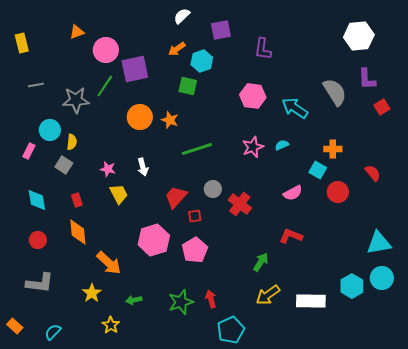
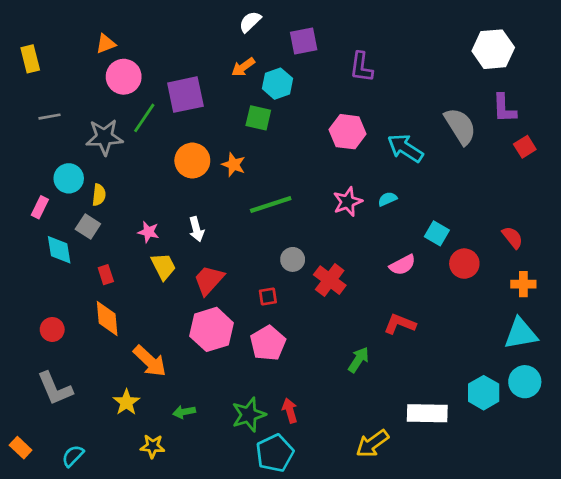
pink circle: (106, 50) -> (124, 77), moved
orange cross: (333, 149) -> (523, 284), moved
red trapezoid: (176, 197) -> (209, 280), moved
cyan diamond: (37, 200) -> (59, 250), moved
gray L-shape: (40, 283) -> (55, 389), turned 60
yellow arrow: (268, 295) -> (372, 444), moved
yellow star: (111, 325) -> (152, 446), turned -30
cyan pentagon: (231, 330) -> (275, 453), moved

